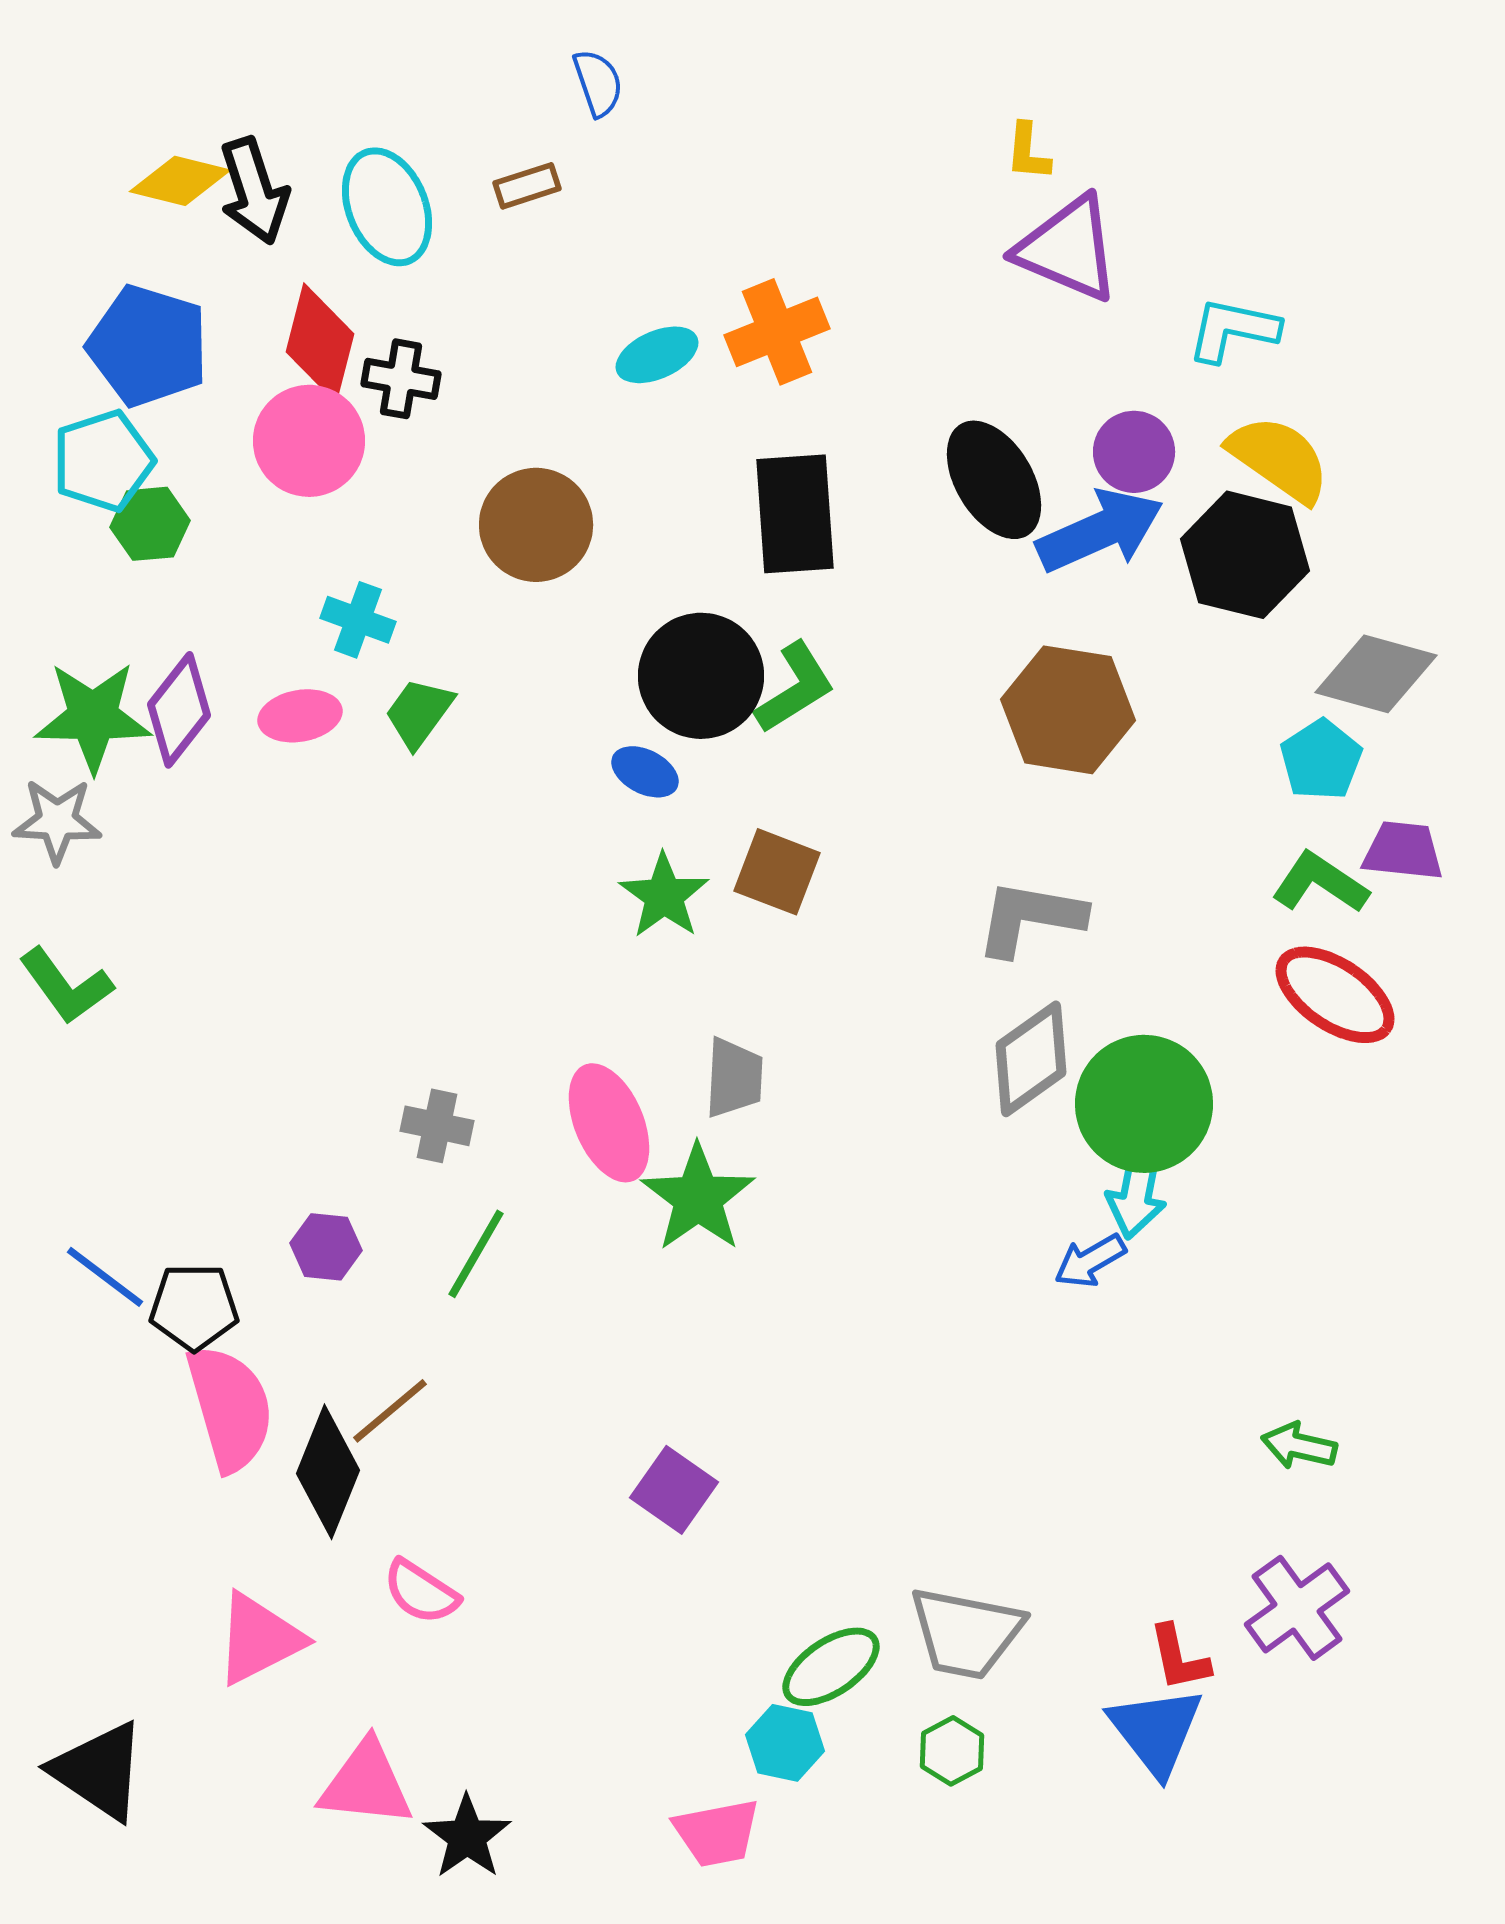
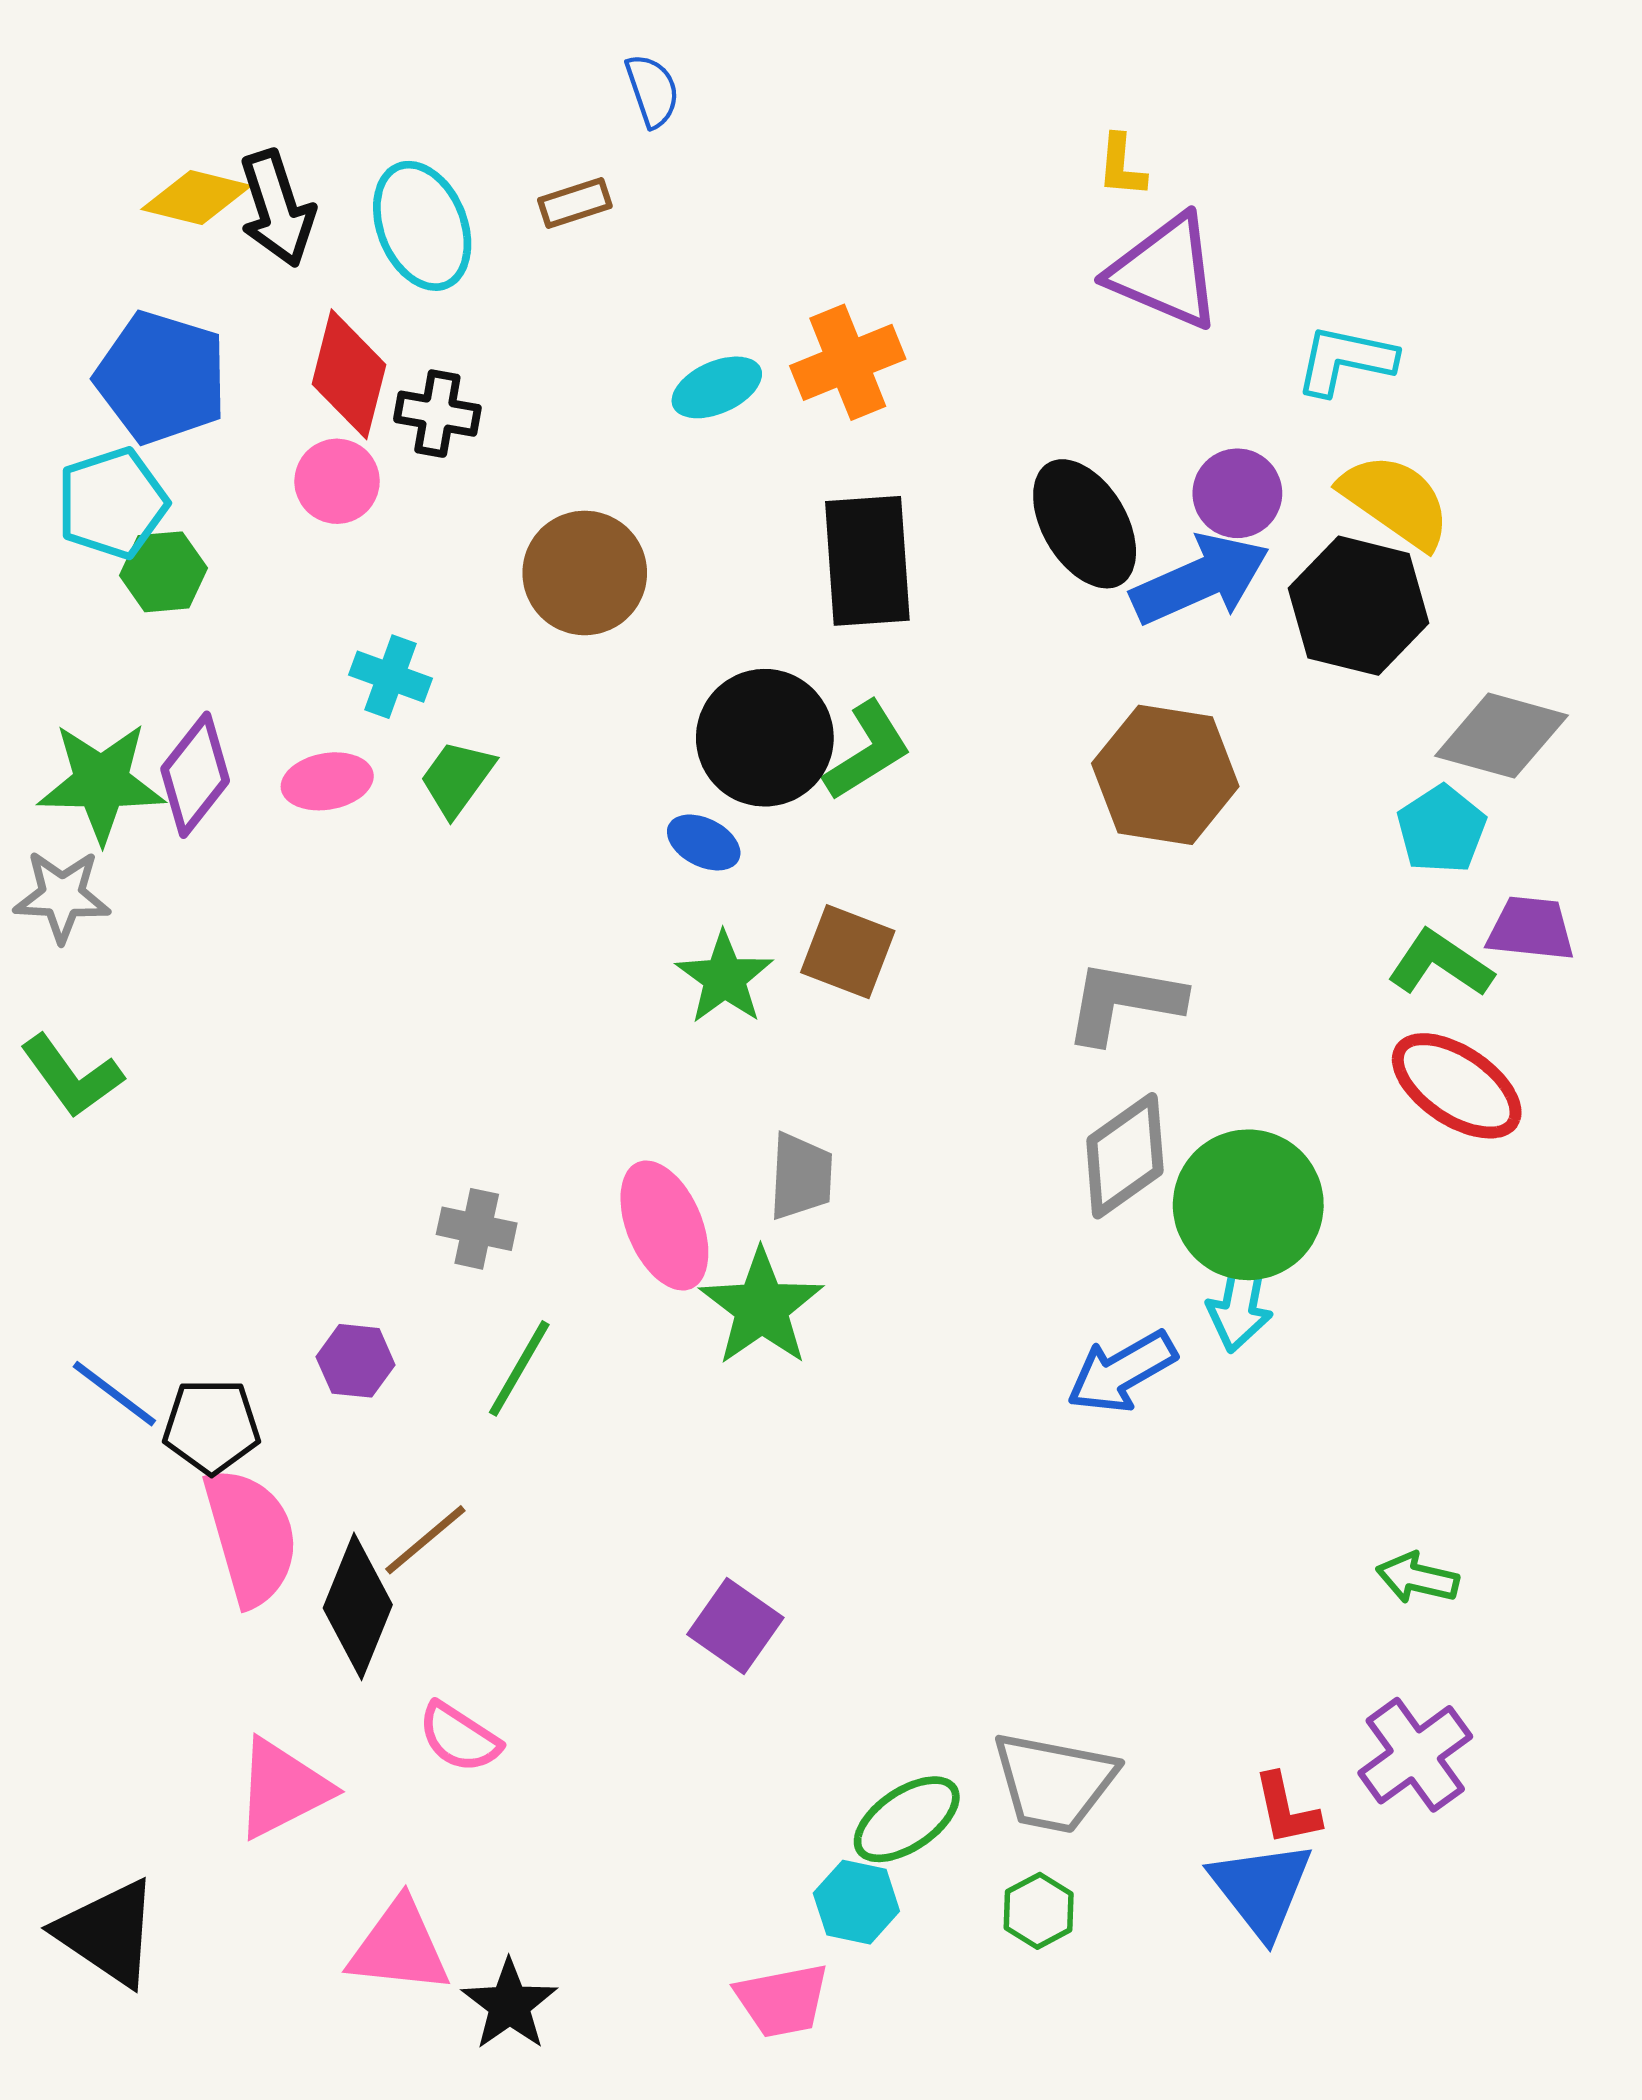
pink circle: (309, 441) -> (337, 481), size x0.7
blue arrow: (1090, 1261) -> (1122, 1372), moved, size x1.4

